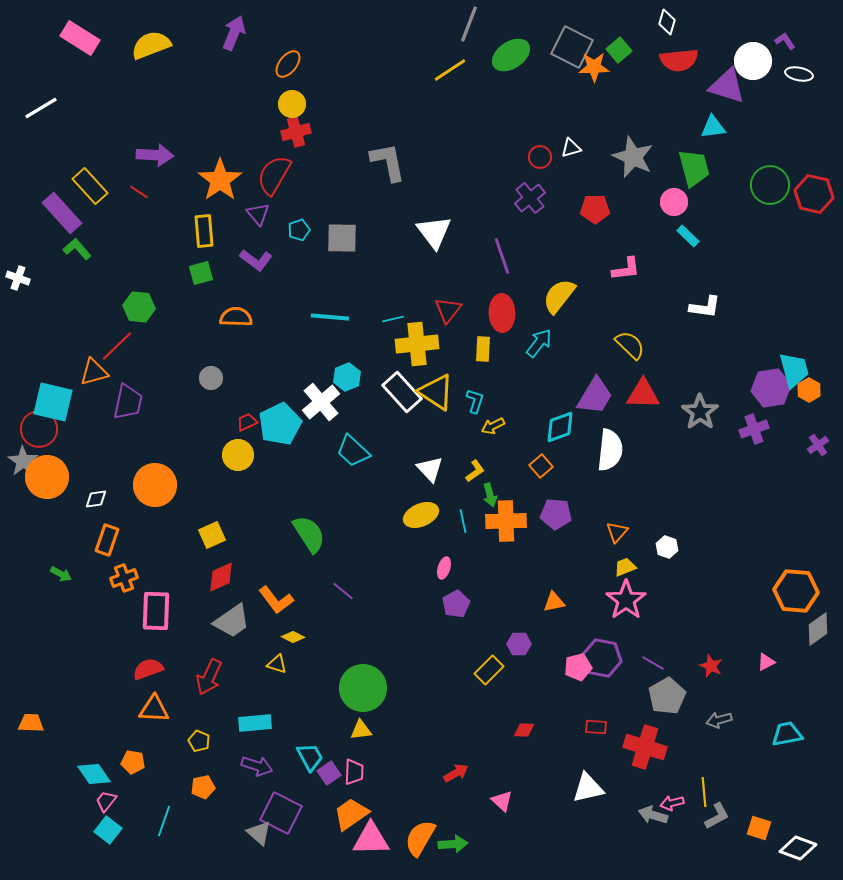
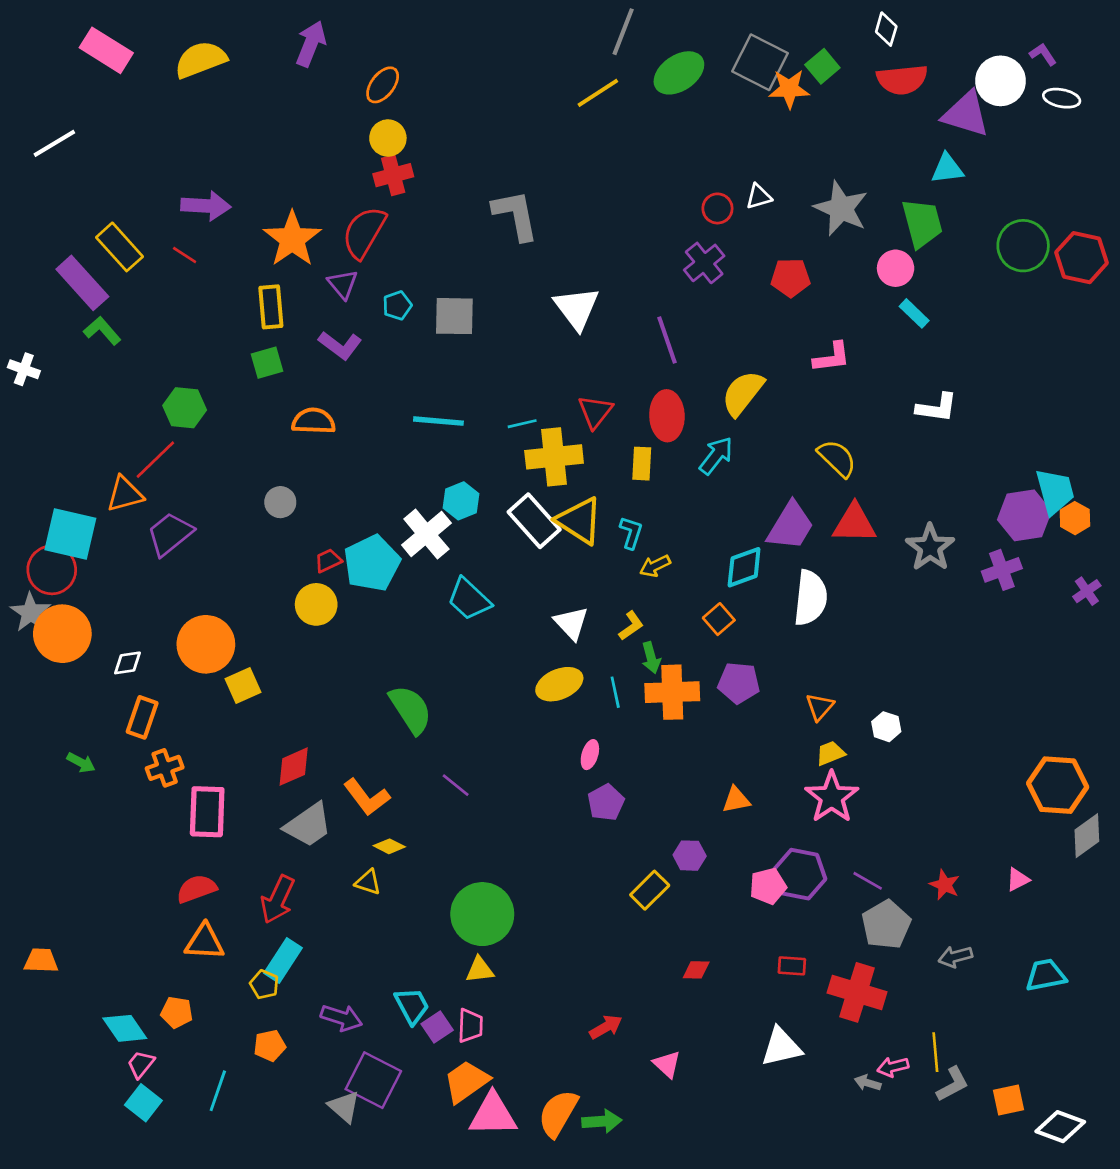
purple trapezoid: (128, 402) -> (170, 534), turned -141
yellow square: (212, 535) -> (243, 685), moved
cyan rectangle: (255, 723) -> (283, 961), moved, turned -52
gray arrow: (653, 815) -> (868, 1083), size x0.7
orange square: (759, 828) -> (1008, 1100), turned -30

